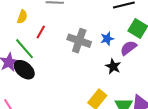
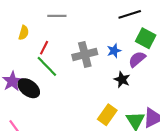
gray cross: (79, 41) -> (85, 54), turned -30
green line: (24, 49) -> (47, 66), moved

